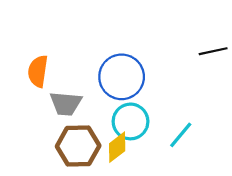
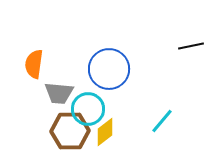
cyan circle: (131, 121) -> (88, 109), moved

